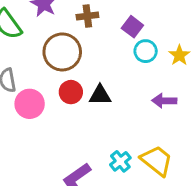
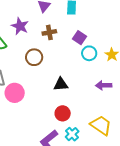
brown circle: (62, 52) -> (34, 57), size x0.7
red circle: (71, 92) -> (63, 113), moved
cyan cross: (120, 161) -> (72, 134), moved

